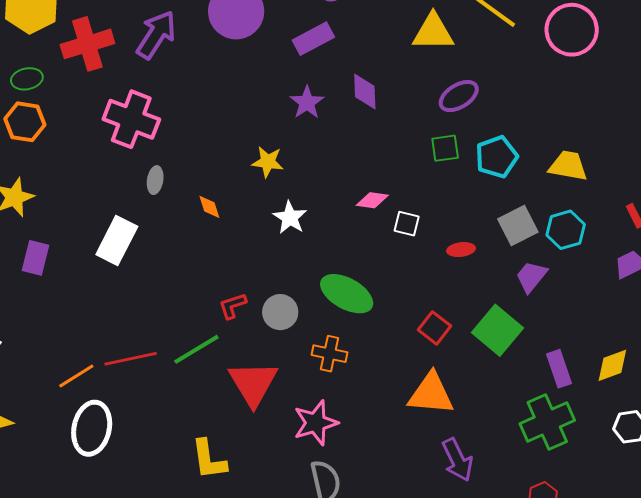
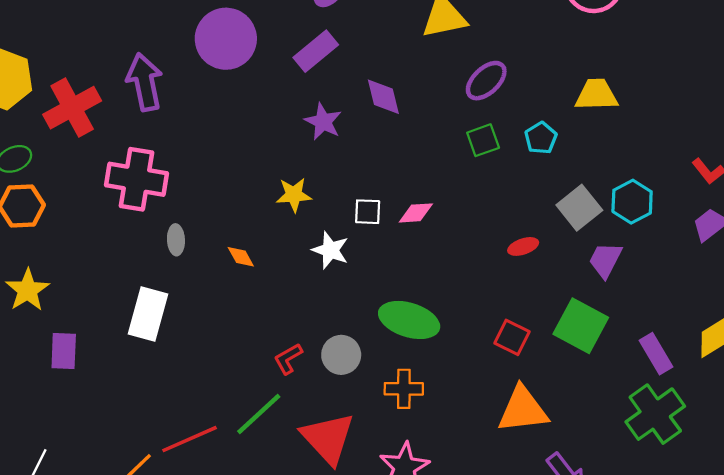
purple arrow: (156, 35) -> (145, 82), turned -33
cyan pentagon: (497, 157) -> (541, 138), size x0.7
yellow trapezoid: (568, 166) -> (596, 95), moved
white square: (407, 224) -> (368, 212), moved

